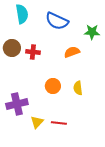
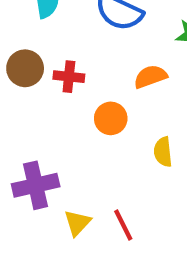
orange circle: (53, 86) -> (111, 118), moved
red line: (59, 123) -> (123, 225), turned 56

